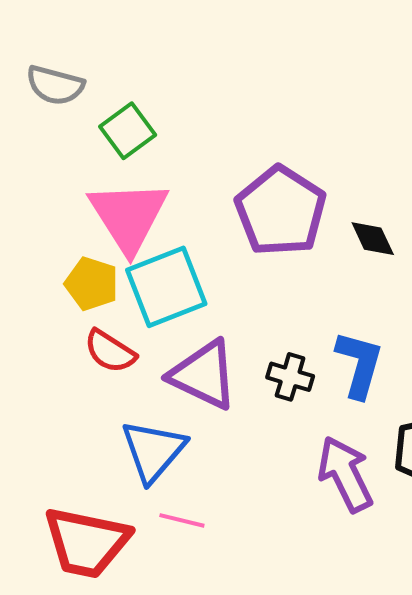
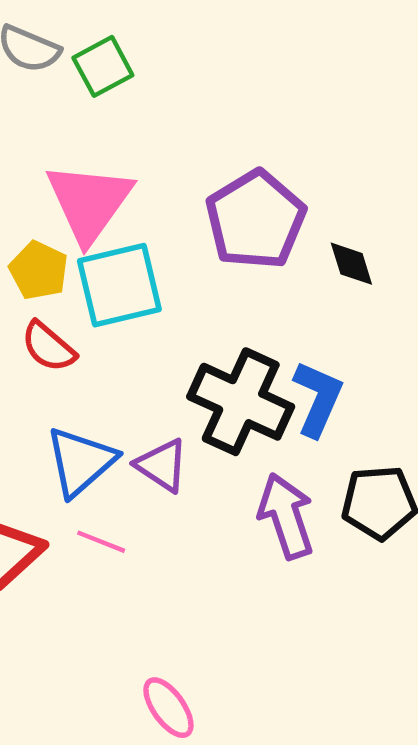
green square: (128, 131) -> (103, 66), moved
purple triangle: (204, 375) -> (162, 465), moved, size x0.7
black cross: (290, 377) -> (241, 402), size x2.0

